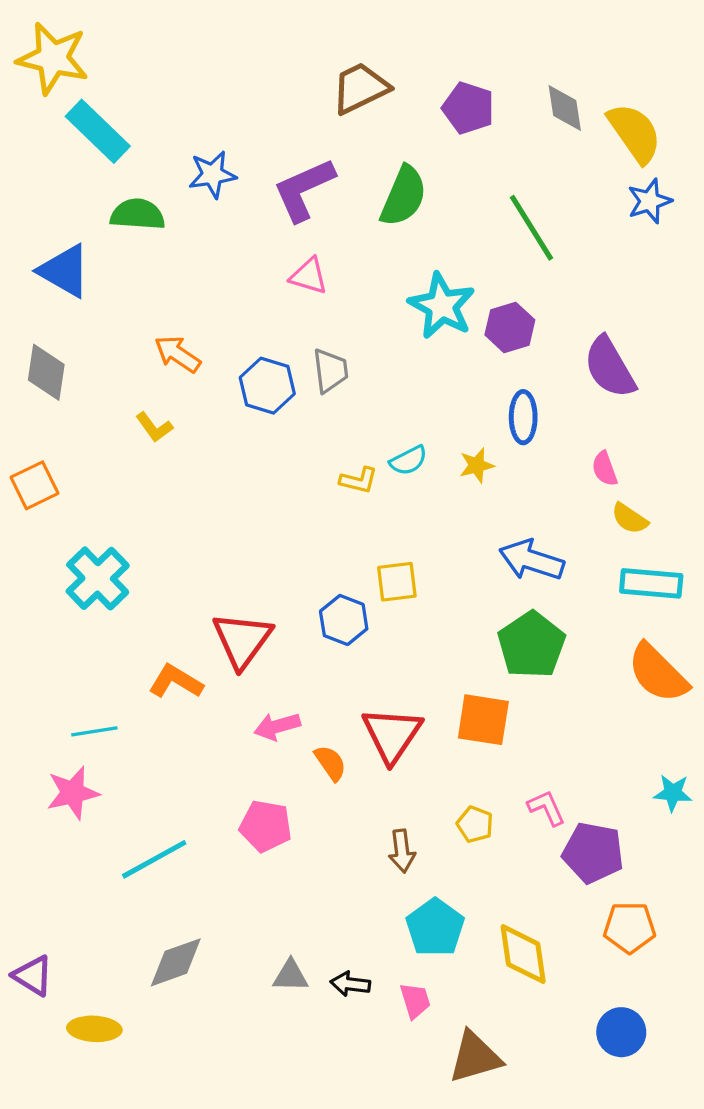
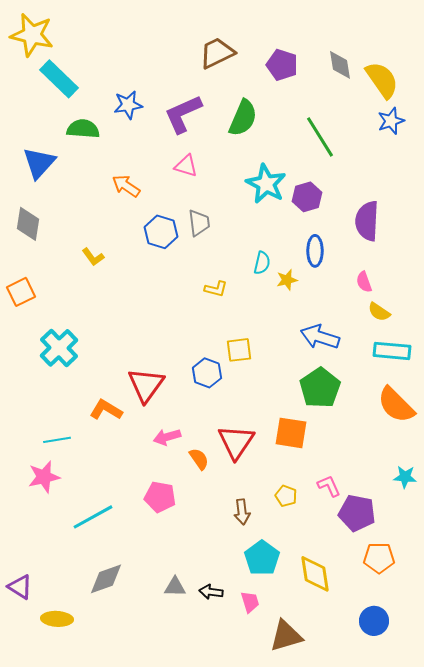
blue triangle: (64, 271) -> (39, 163), turned 42
orange arrow: (177, 354) -> (126, 186), moved
purple semicircle: (610, 367) -> (367, 221), turned 33
cyan semicircle: (409, 460) -> (262, 263), moved, turned -50

